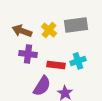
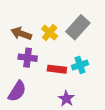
gray rectangle: (76, 25) -> (78, 27), turned -40
purple semicircle: (42, 86) -> (17, 91), moved

